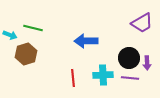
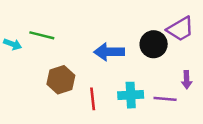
brown hexagon: (26, 54) -> (61, 80), moved
black circle: (129, 58) -> (154, 44), moved

